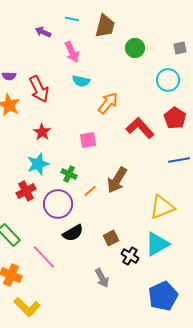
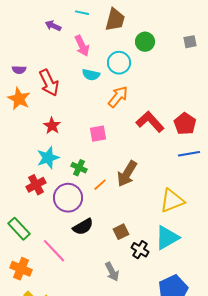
cyan circle: (168, 80) -> (119, 63), moved
red pentagon: (175, 118) -> (185, 124), moved

